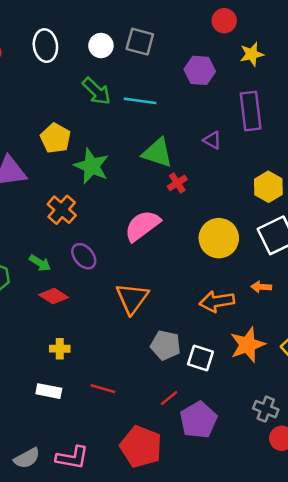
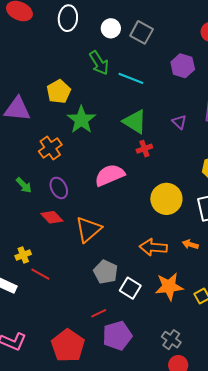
red diamond: (54, 296) -> (52, 217), moved
yellow cross: (60, 349) -> (23, 255), turned -35
red line: (103, 389) -> (40, 274), moved

